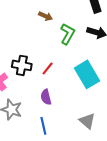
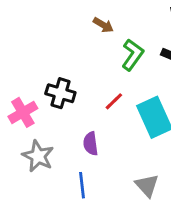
red line: (48, 68) -> (114, 101), moved

